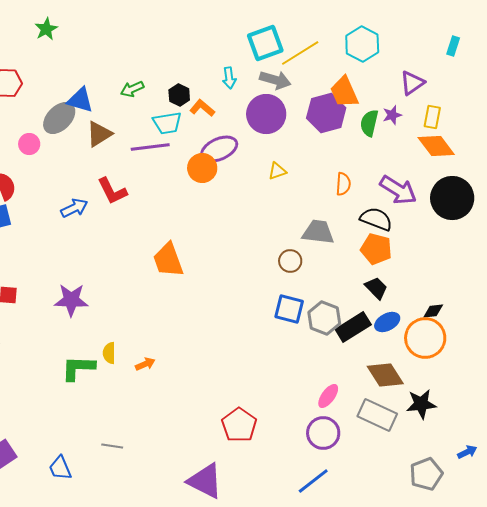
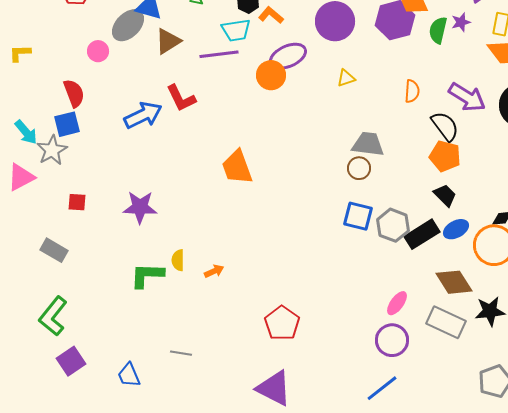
blue arrow: (74, 208) -> (143, 115), size x1.4
black semicircle: (376, 219) -> (445, 126), turned 32
gray trapezoid: (318, 232) -> (368, 144), moved
red pentagon: (239, 425) -> (282, 323), moved

